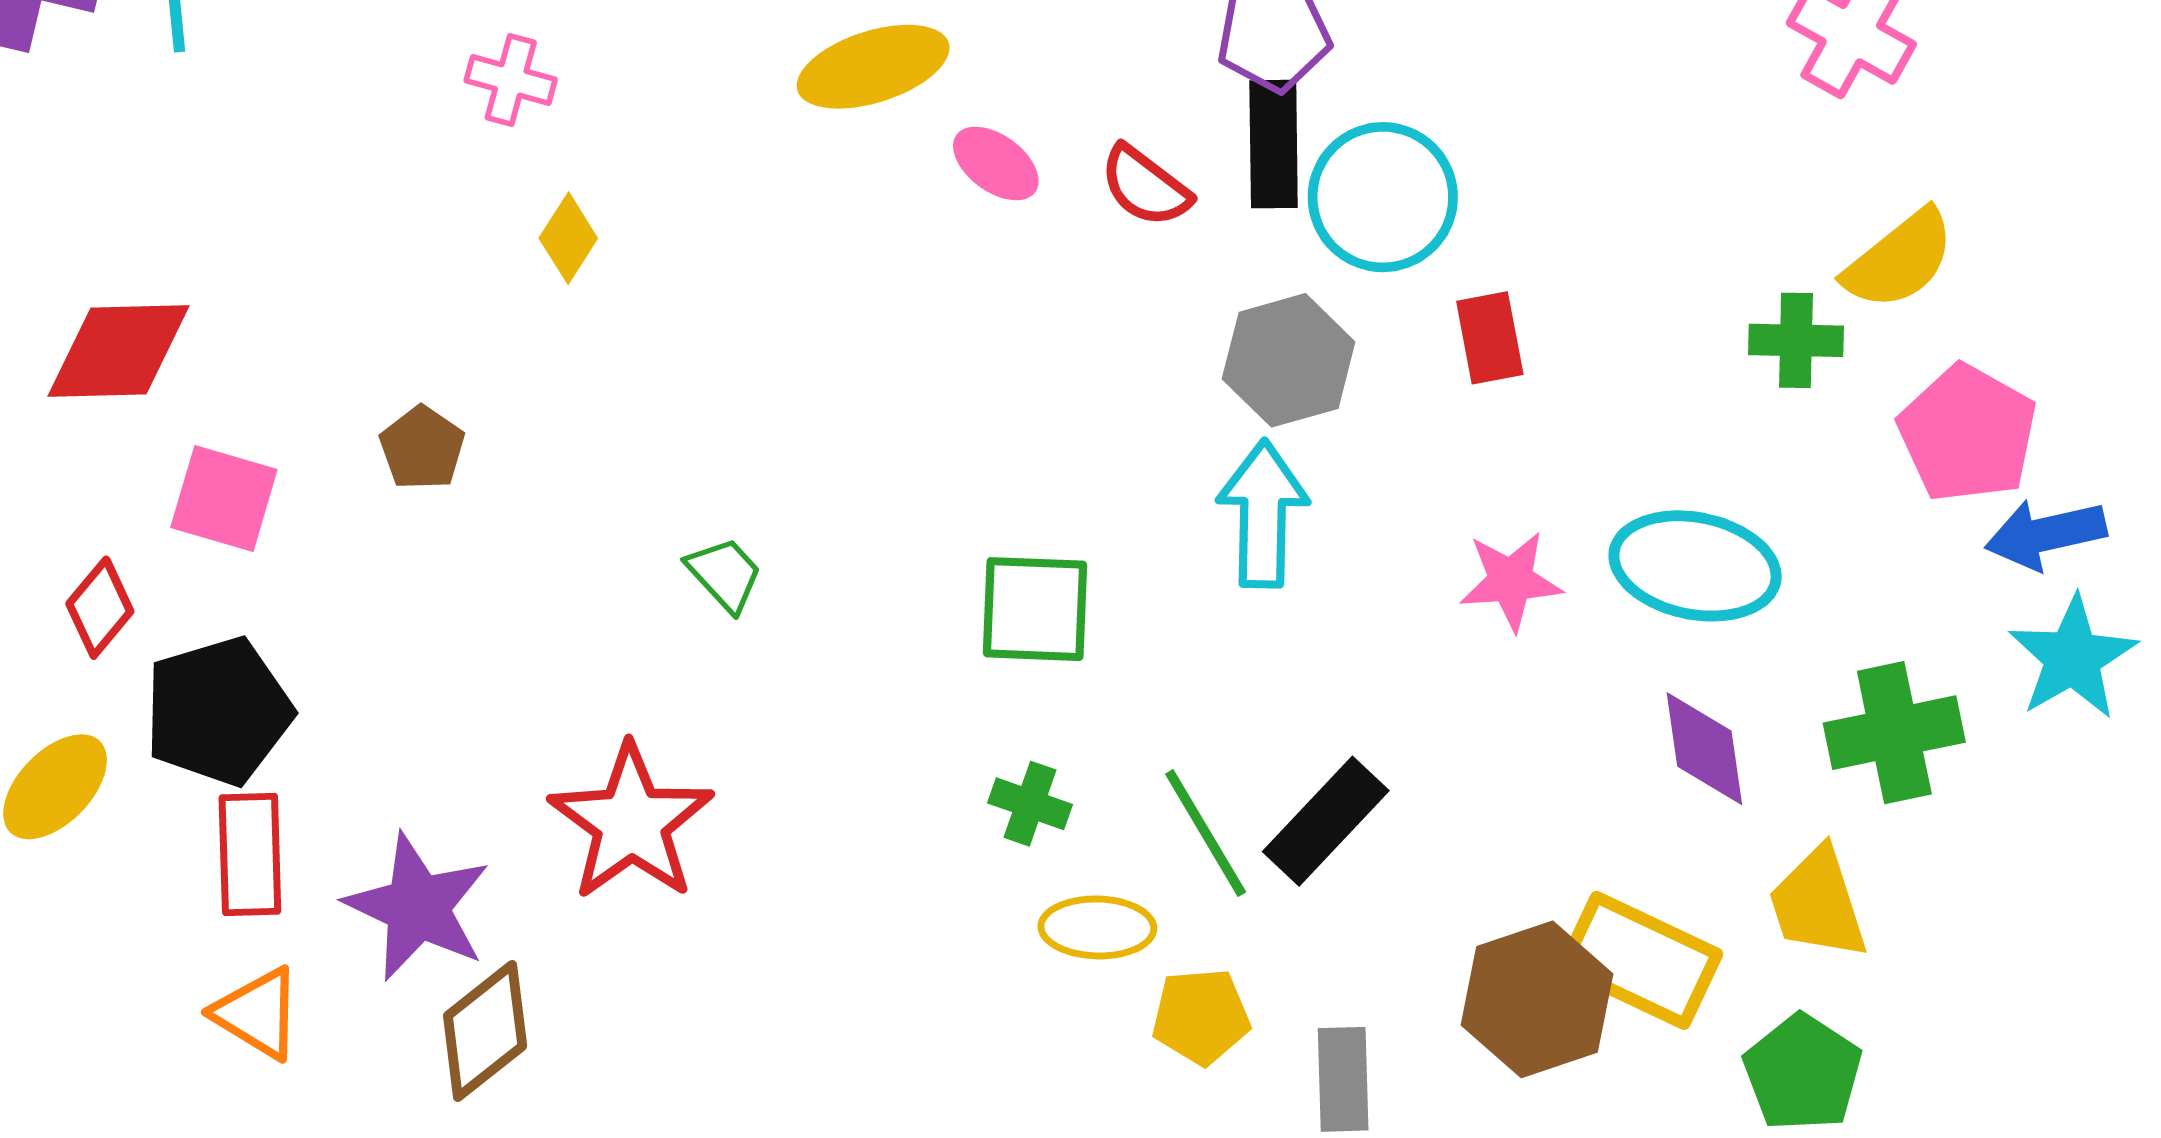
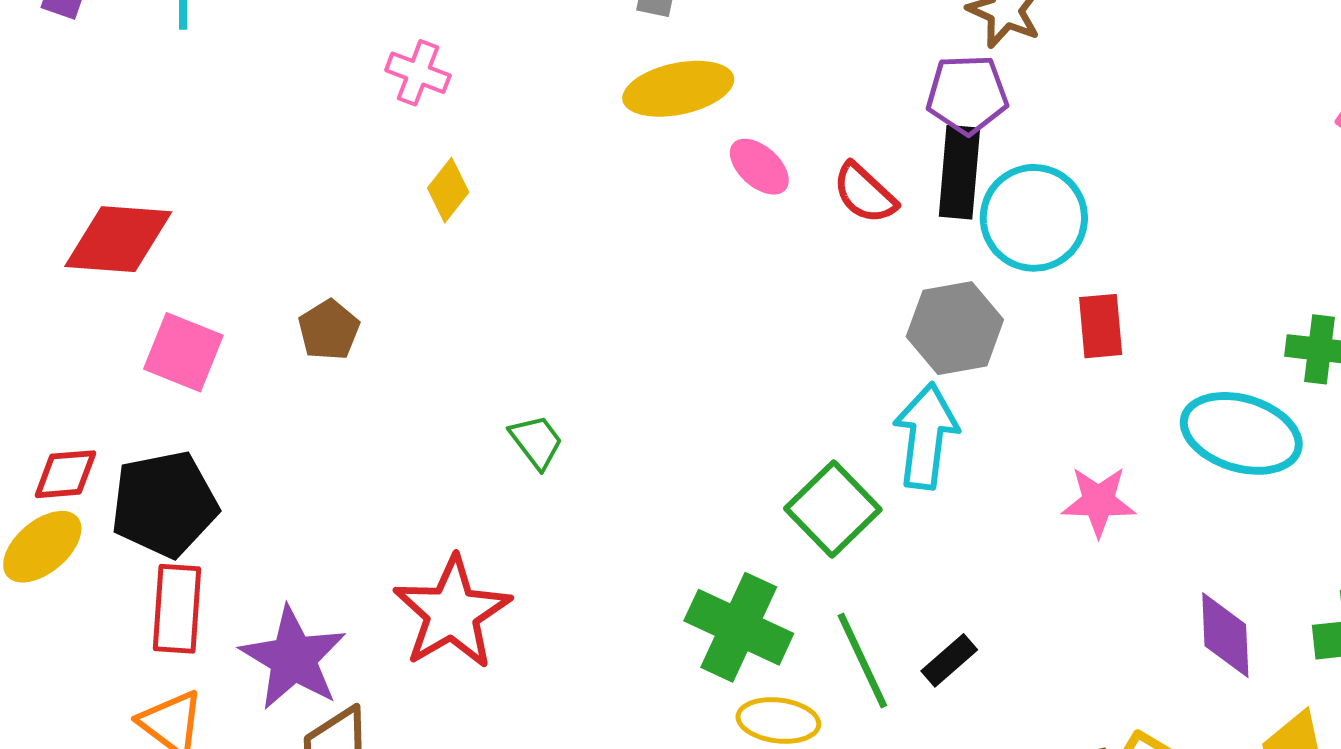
cyan ellipse: (1695, 566) -> (1241, 433), moved
red diamond: (100, 608) -> (65, 474), moved, turned 40
green square: (1035, 609) -> (833, 509), moved, turned 38
green cross: (1030, 804) -> (739, 627), size x1.8
black rectangle: (1326, 821) -> (949, 660), size x0.6

